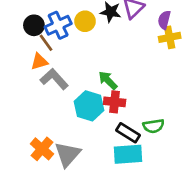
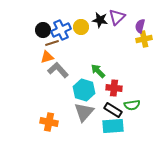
brown line: (46, 43) -> (52, 43), turned -72
red cross: (115, 102) -> (114, 88), moved
orange cross: (42, 149) -> (49, 122), turned -30
gray triangle: (68, 154) -> (84, 112), moved

